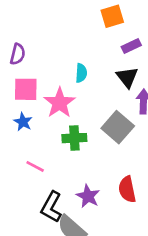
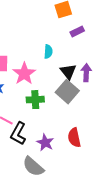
cyan semicircle: (81, 73) -> (48, 52), moved
black triangle: (127, 77) -> (68, 72), moved
black L-shape: (51, 207) -> (18, 134), moved

